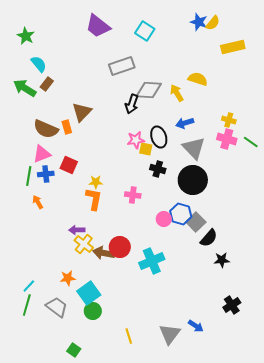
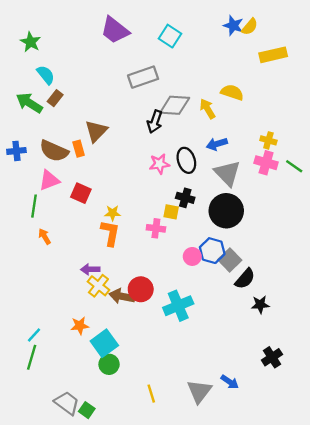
yellow square: (146, 149) -> (171, 212), moved
blue cross: (46, 174) -> (16, 151), moved
gray trapezoid: (57, 307) -> (67, 403), moved

